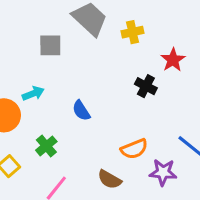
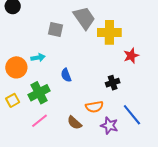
yellow cross: (132, 32) -> (109, 32), size x1.6
black cross: (146, 86) -> (113, 83), moved, turned 32
green cross: (46, 146) -> (39, 93), size x1.5

